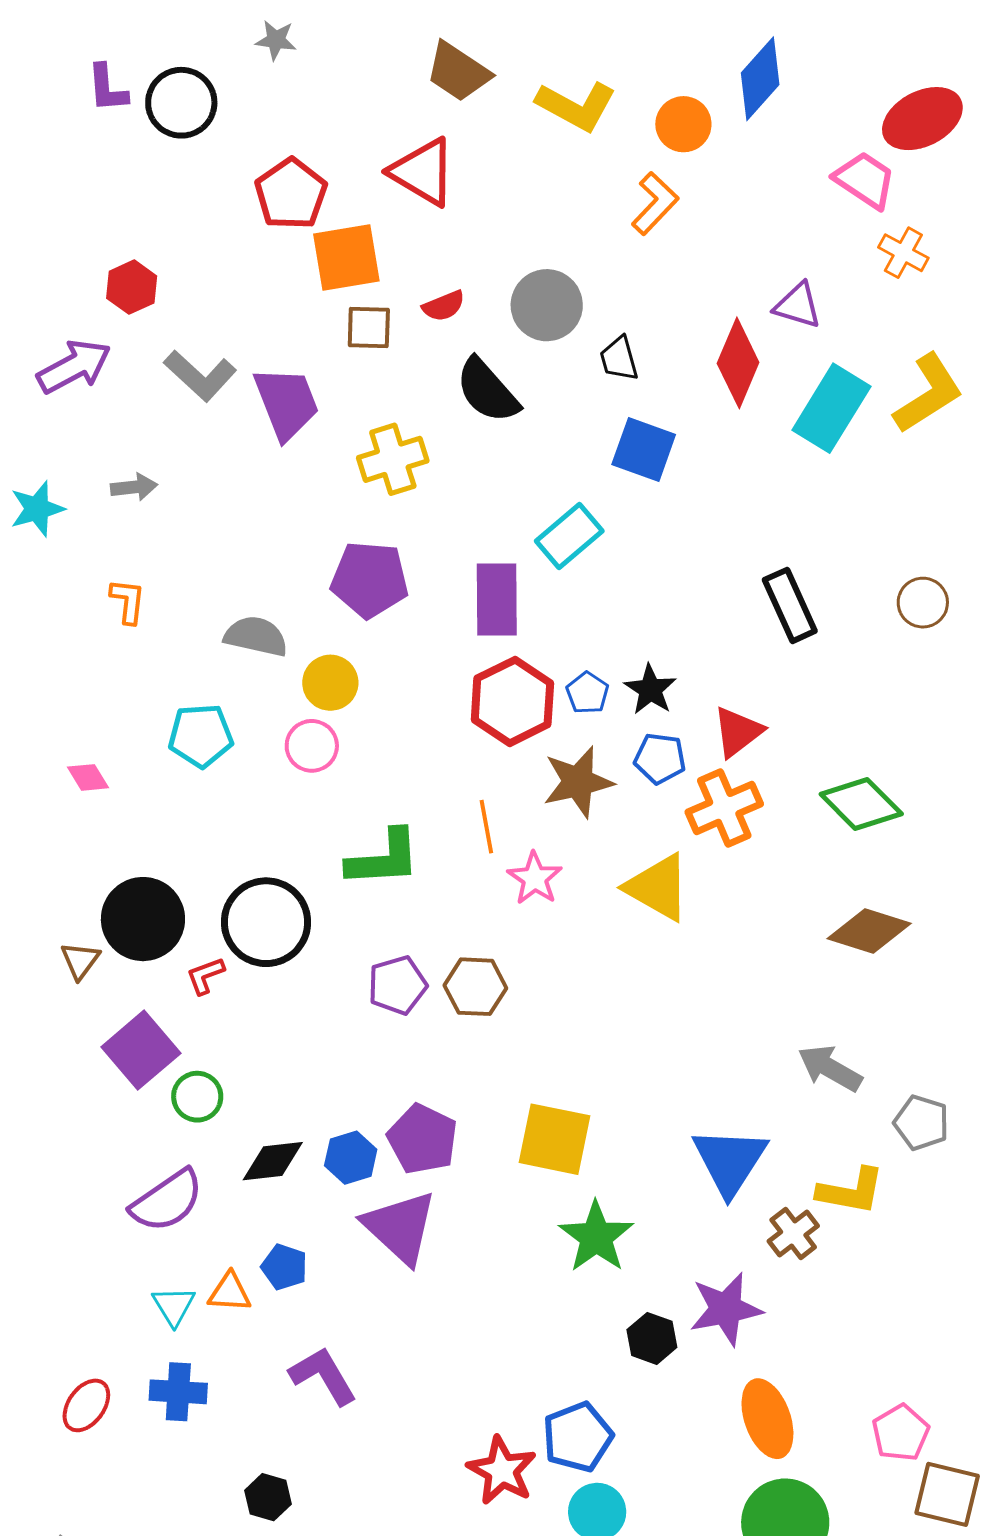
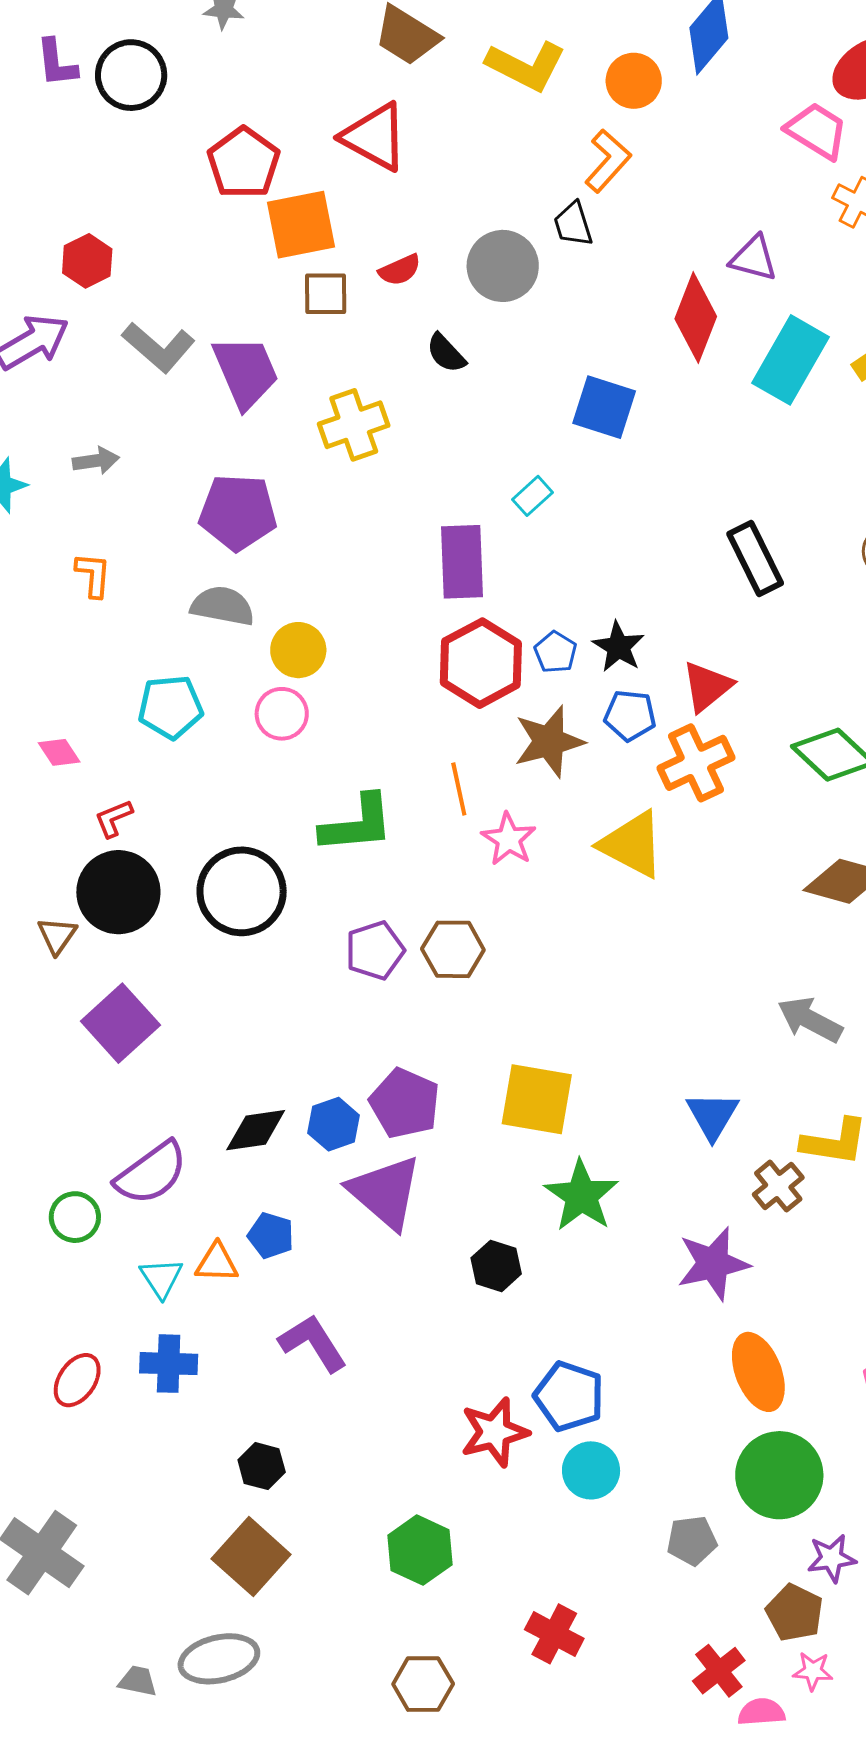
black trapezoid: (619, 359) -> (573, 224), moved
black semicircle: (487, 391) -> (446, 353), size x0.6
cyan rectangle: (569, 536) -> (533, 496), size x0.6
purple pentagon: (370, 579) -> (238, 512), moved
red L-shape: (205, 976) -> (114, 818), moved
green circle: (197, 1097) -> (75, 1217), moved
blue triangle: (730, 1161) -> (712, 1116), size x0.7
black hexagon: (652, 1338) -> (496, 1266), moved
blue pentagon: (578, 1437) -> (569, 1396), turned -30
red star: (502, 1471) -> (494, 1432), turned 30

